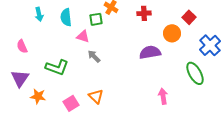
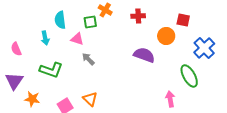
cyan arrow: (39, 14) -> (45, 38), moved
red square: (189, 17) -> (183, 20), turned -32
purple semicircle: (150, 52) -> (144, 55), turned 30
pink arrow: (163, 96) -> (170, 99), moved

